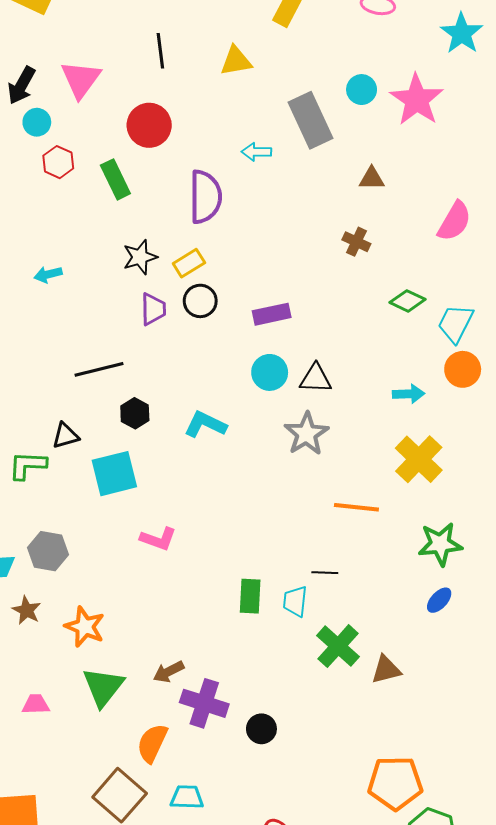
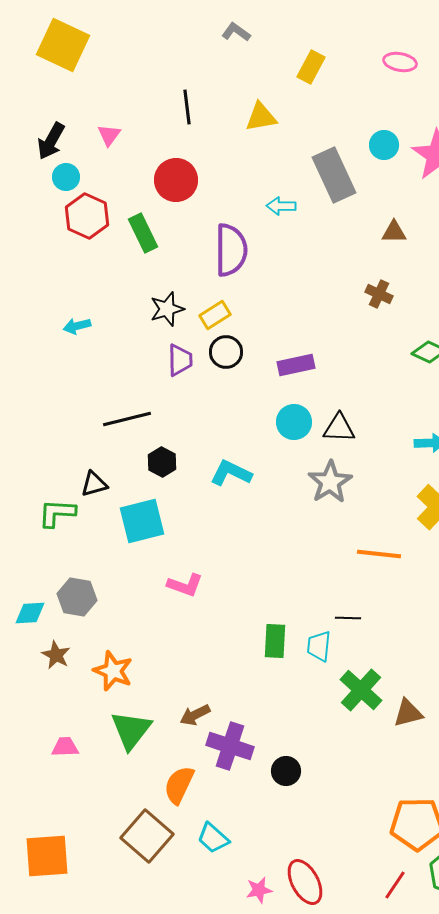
pink triangle: (81, 79) -> (109, 135), size x0.6
red hexagon: (58, 162) -> (87, 216), size x1.4
cyan trapezoid: (187, 797) -> (213, 838), turned -140

